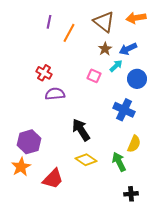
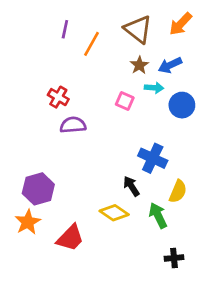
orange arrow: (136, 18) -> (181, 24), turned -36
cyan arrow: (116, 66) -> (154, 88), turned 48
blue cross: (124, 110) -> (153, 158), moved
black arrow: (81, 130) -> (131, 186), moved, size x0.7

